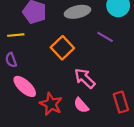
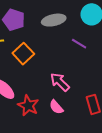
orange square: (62, 48) -> (23, 54), moved

